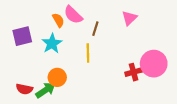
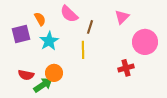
orange semicircle: (58, 20) -> (40, 19), moved
pink circle: (154, 64) -> (145, 42), moved
red semicircle: (24, 89) -> (26, 75), moved

